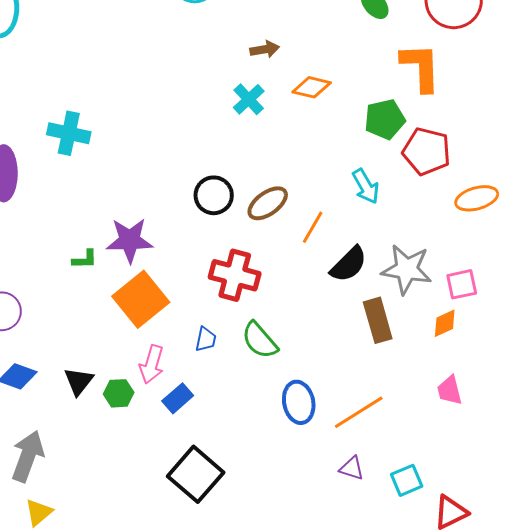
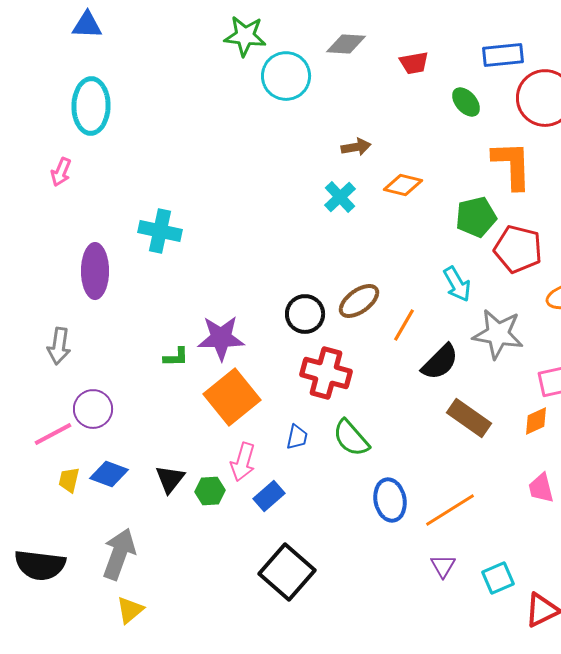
black circle: (214, 195) -> (305, 314), moved
gray star: (407, 269) -> (498, 334), moved
brown rectangle: (378, 320) -> (469, 418), turned -39
purple triangle: (352, 468) -> (443, 566), turned 44

